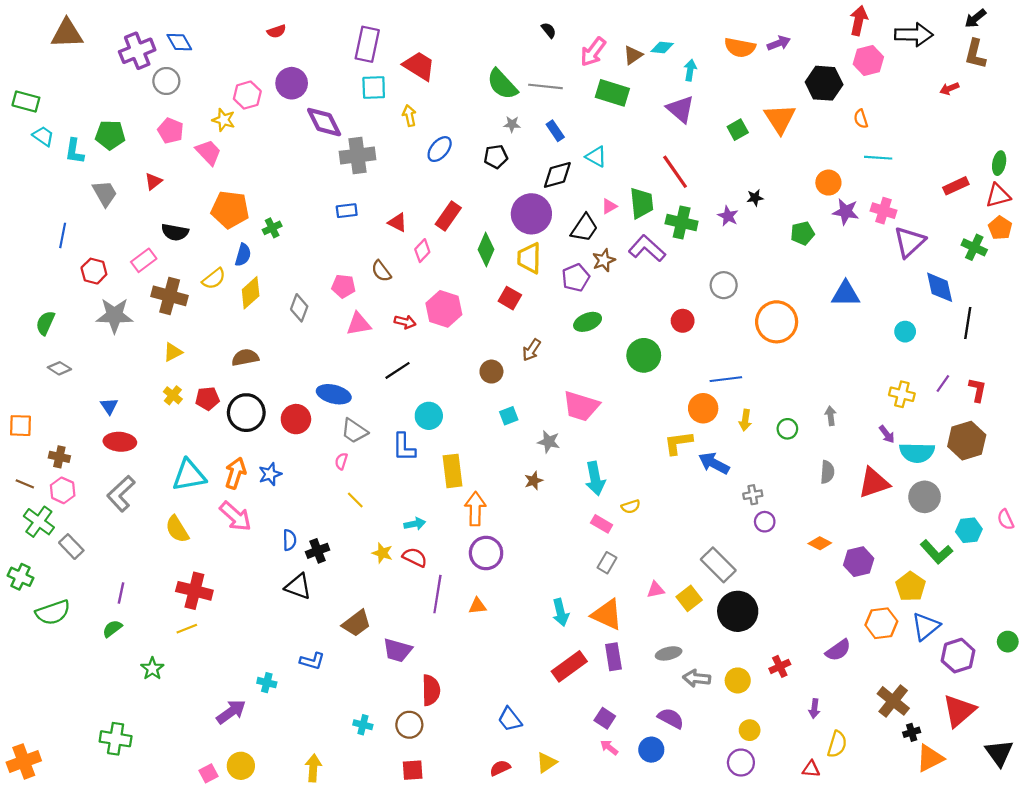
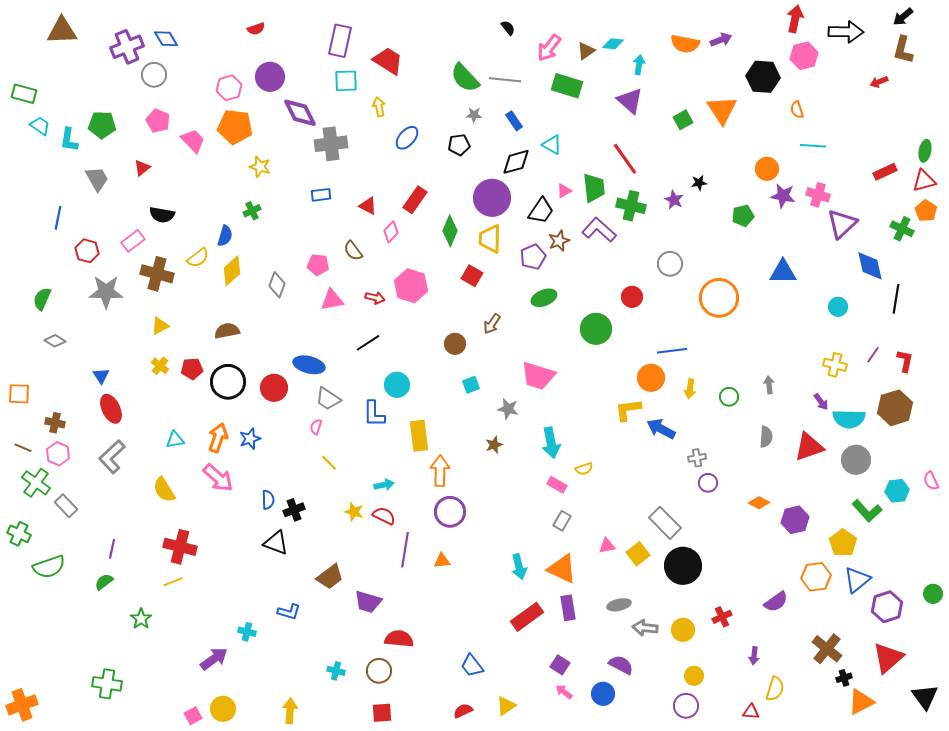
yellow star: (224, 120) -> (260, 167), moved
orange pentagon: (230, 210) -> (235, 127), moved
red ellipse: (120, 442) -> (111, 409), turned 60
cyan triangle: (189, 475) -> (175, 440), size x0.6
red semicircle: (431, 690) -> (399, 639), turned -84

